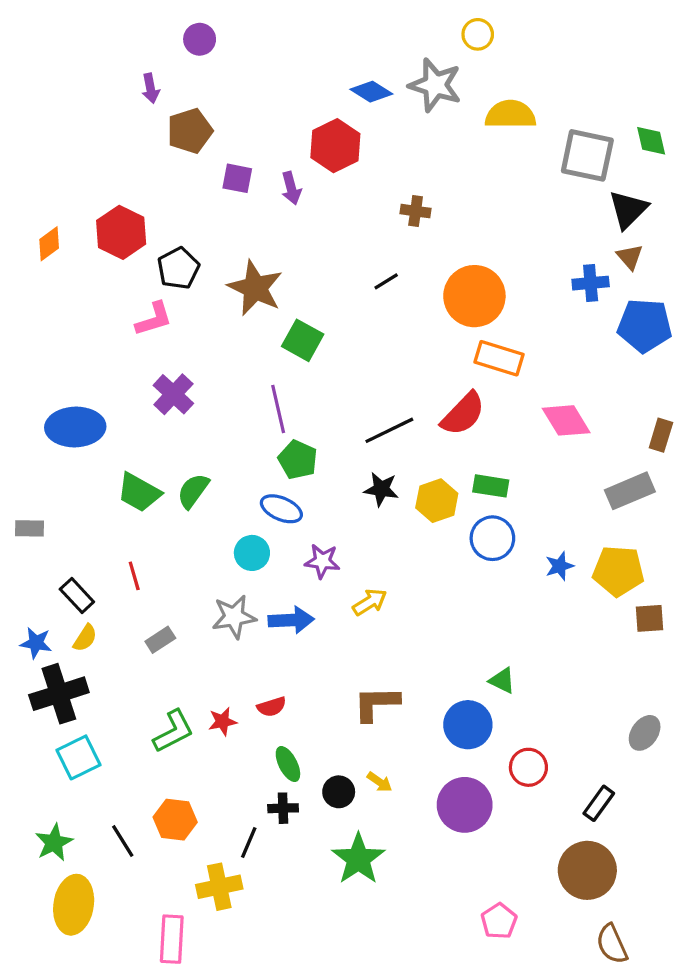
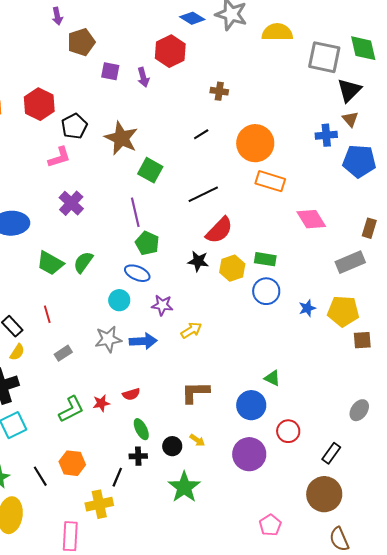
green diamond: (651, 141) -> (363, 48), size x1.4
red semicircle: (463, 414) -> (219, 230), moved
black line: (389, 430) -> (203, 194), moved

